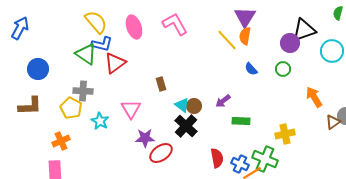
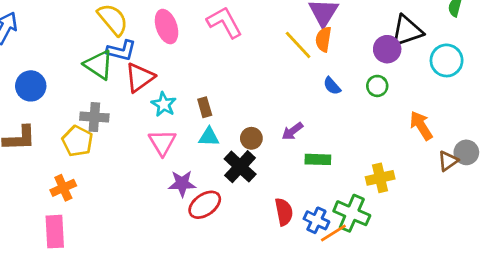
cyan triangle: (182, 105) -> (209, 137), moved, turned -35
cyan star: (100, 121) -> (164, 104), moved

